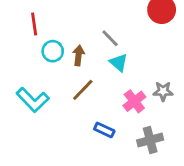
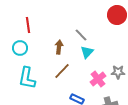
cyan circle: (53, 51) -> (20, 48), moved
cyan triangle: (119, 63) -> (87, 52), turned 32
cyan L-shape: (33, 100) -> (27, 78), turned 55

